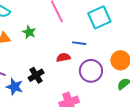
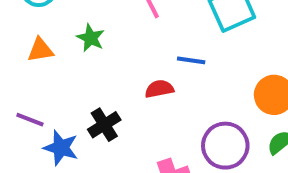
purple circle: (91, 71) -> (225, 146), moved

